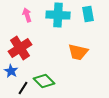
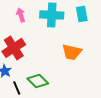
black line: (23, 88) -> (17, 88), turned -56

